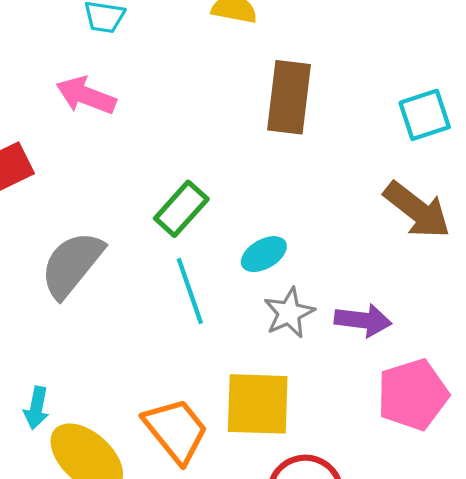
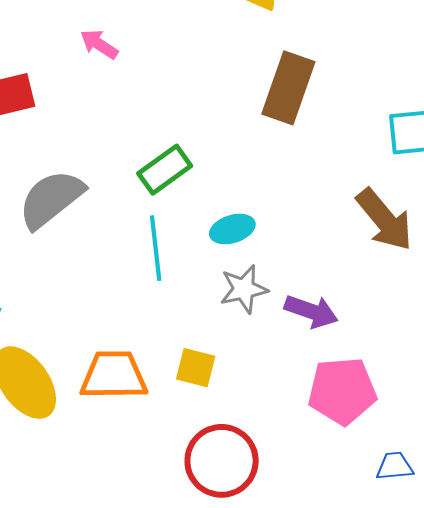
pink arrow: (86, 96) -> (99, 44), size x0.7
yellow square: (258, 404) -> (196, 368), size x0.6
orange trapezoid: (176, 430) -> (114, 375), turned -64

